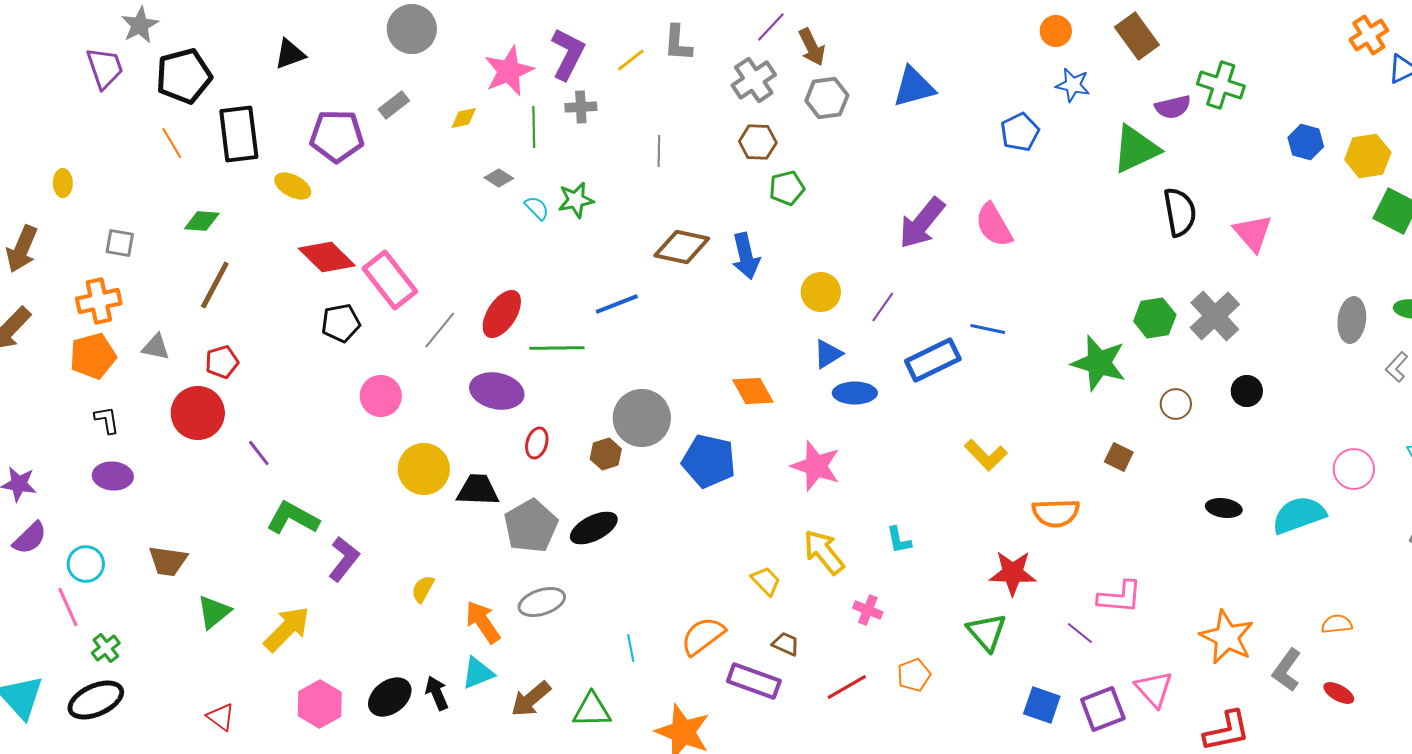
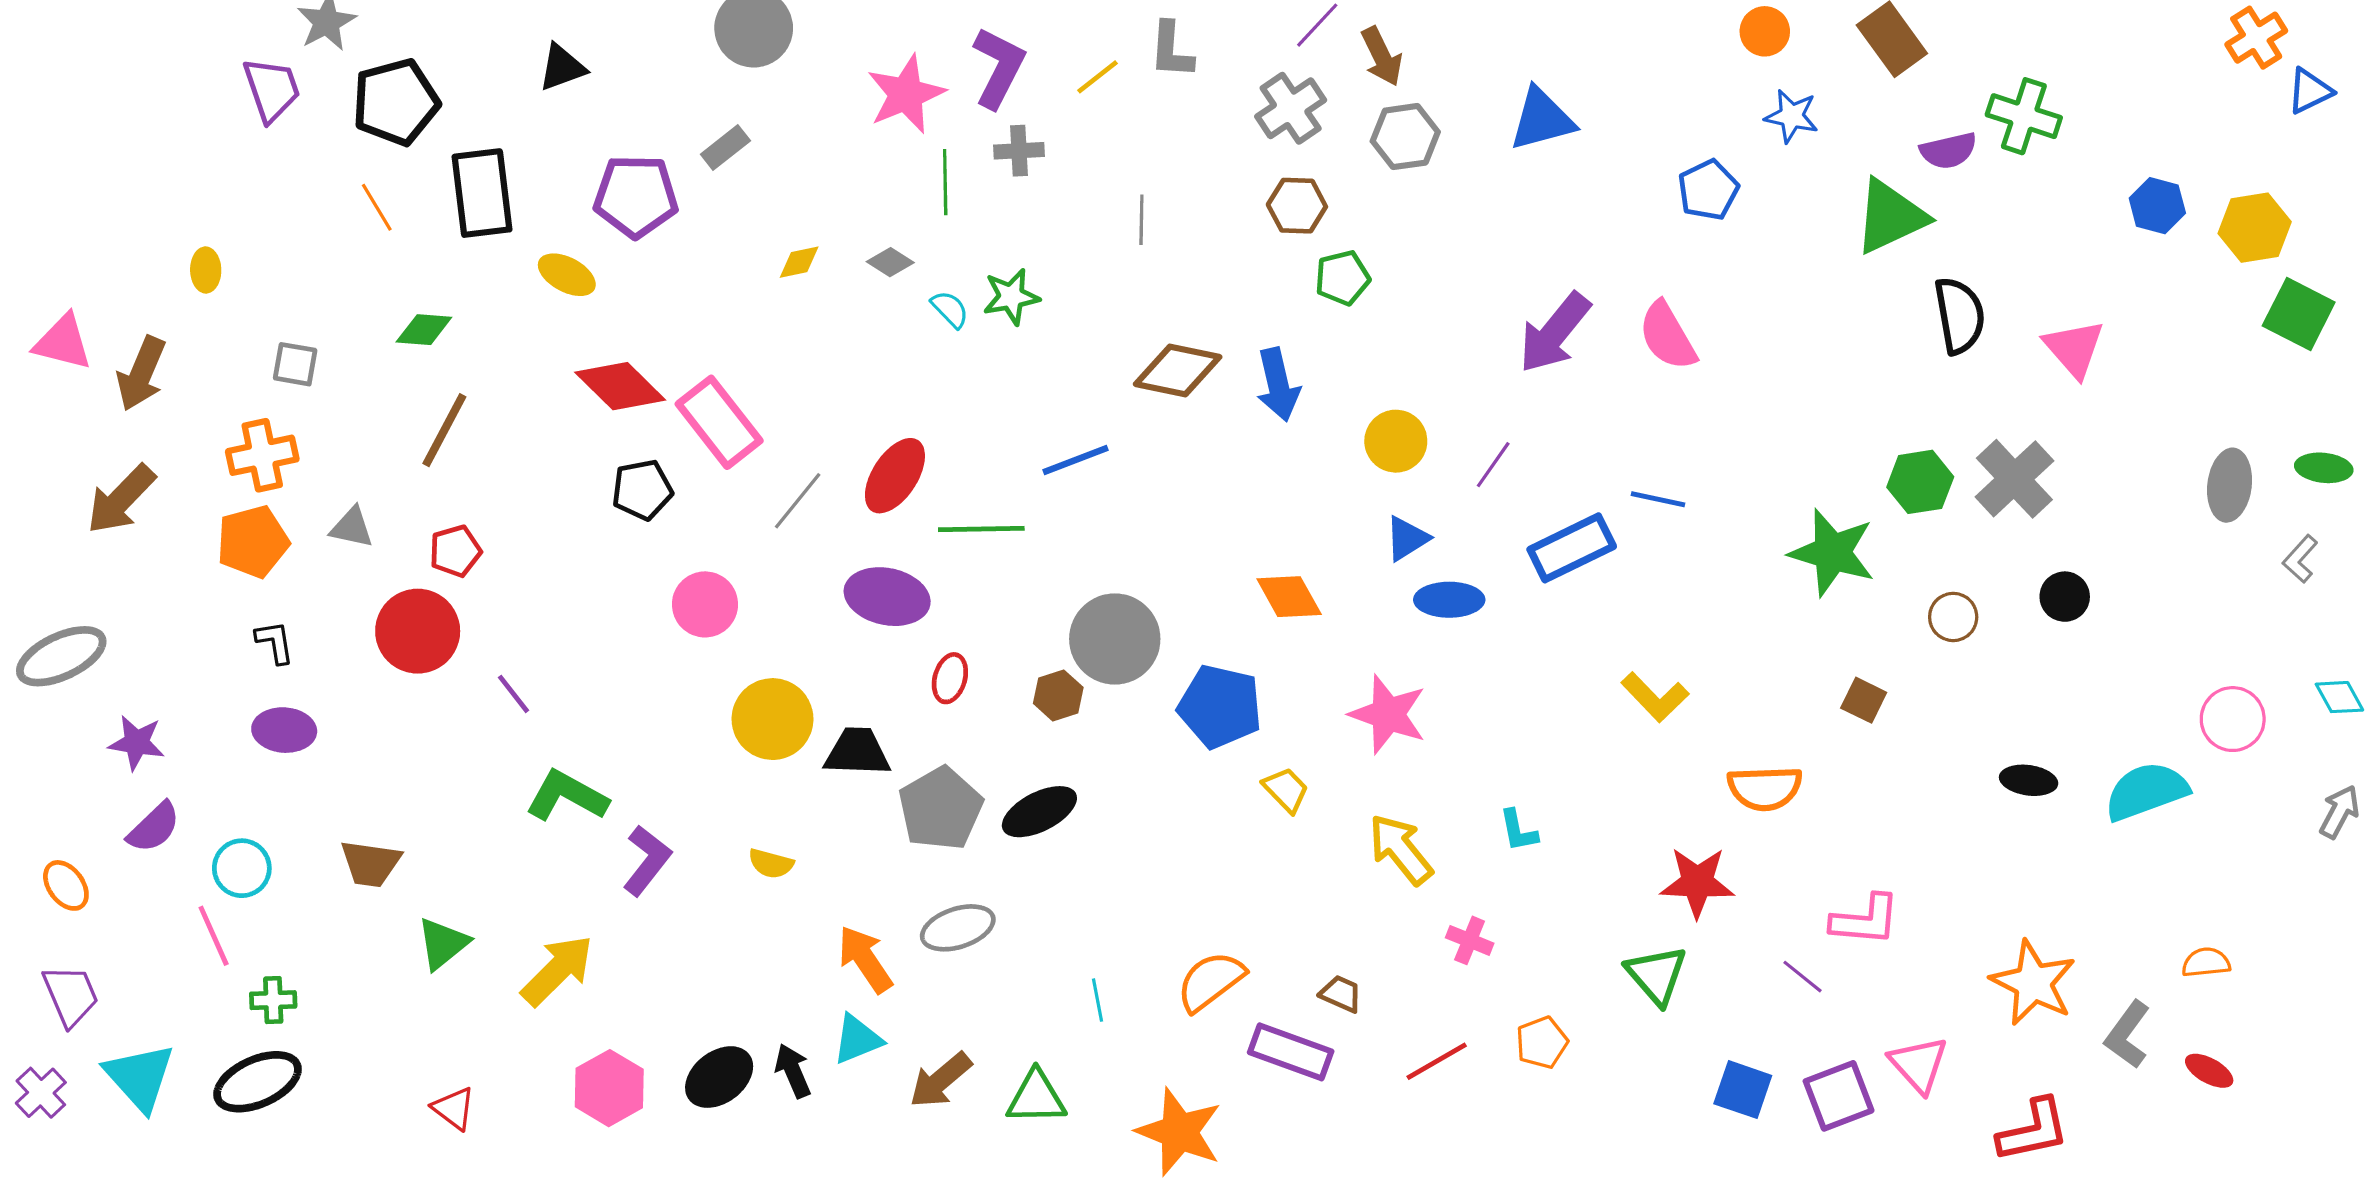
yellow diamond: (464, 118) -> (799, 262), moved
yellow trapezoid: (766, 581) -> (1286, 790), moved
yellow semicircle: (423, 589) -> (771, 863), moved, turned -104
green cross: (106, 648) -> (273, 1000), turned 36

